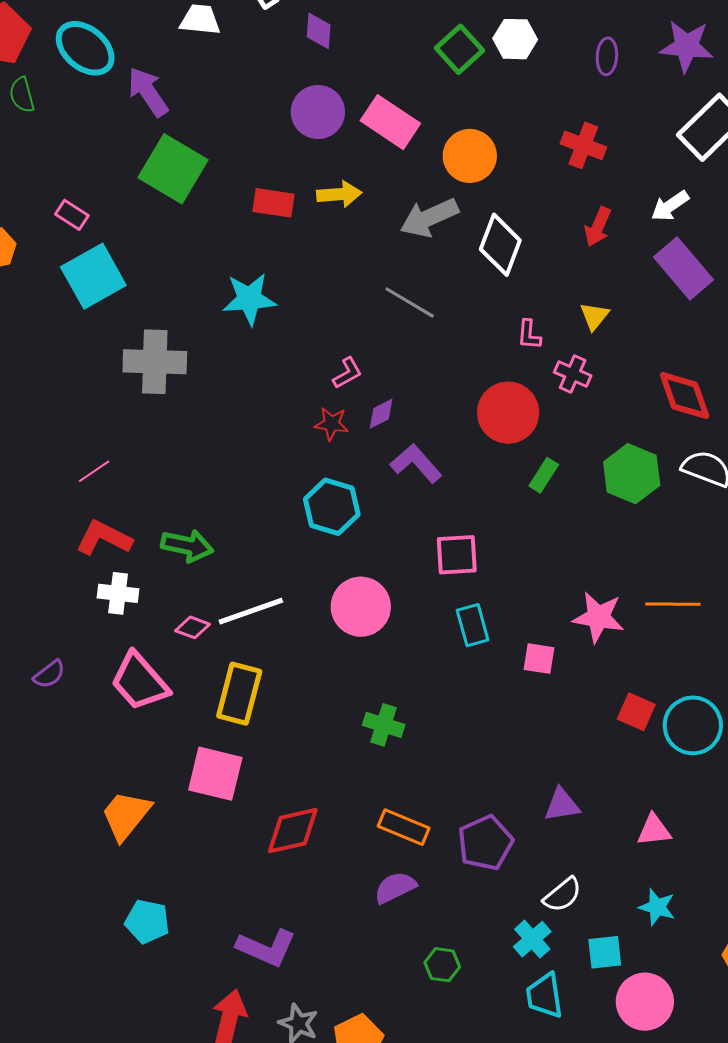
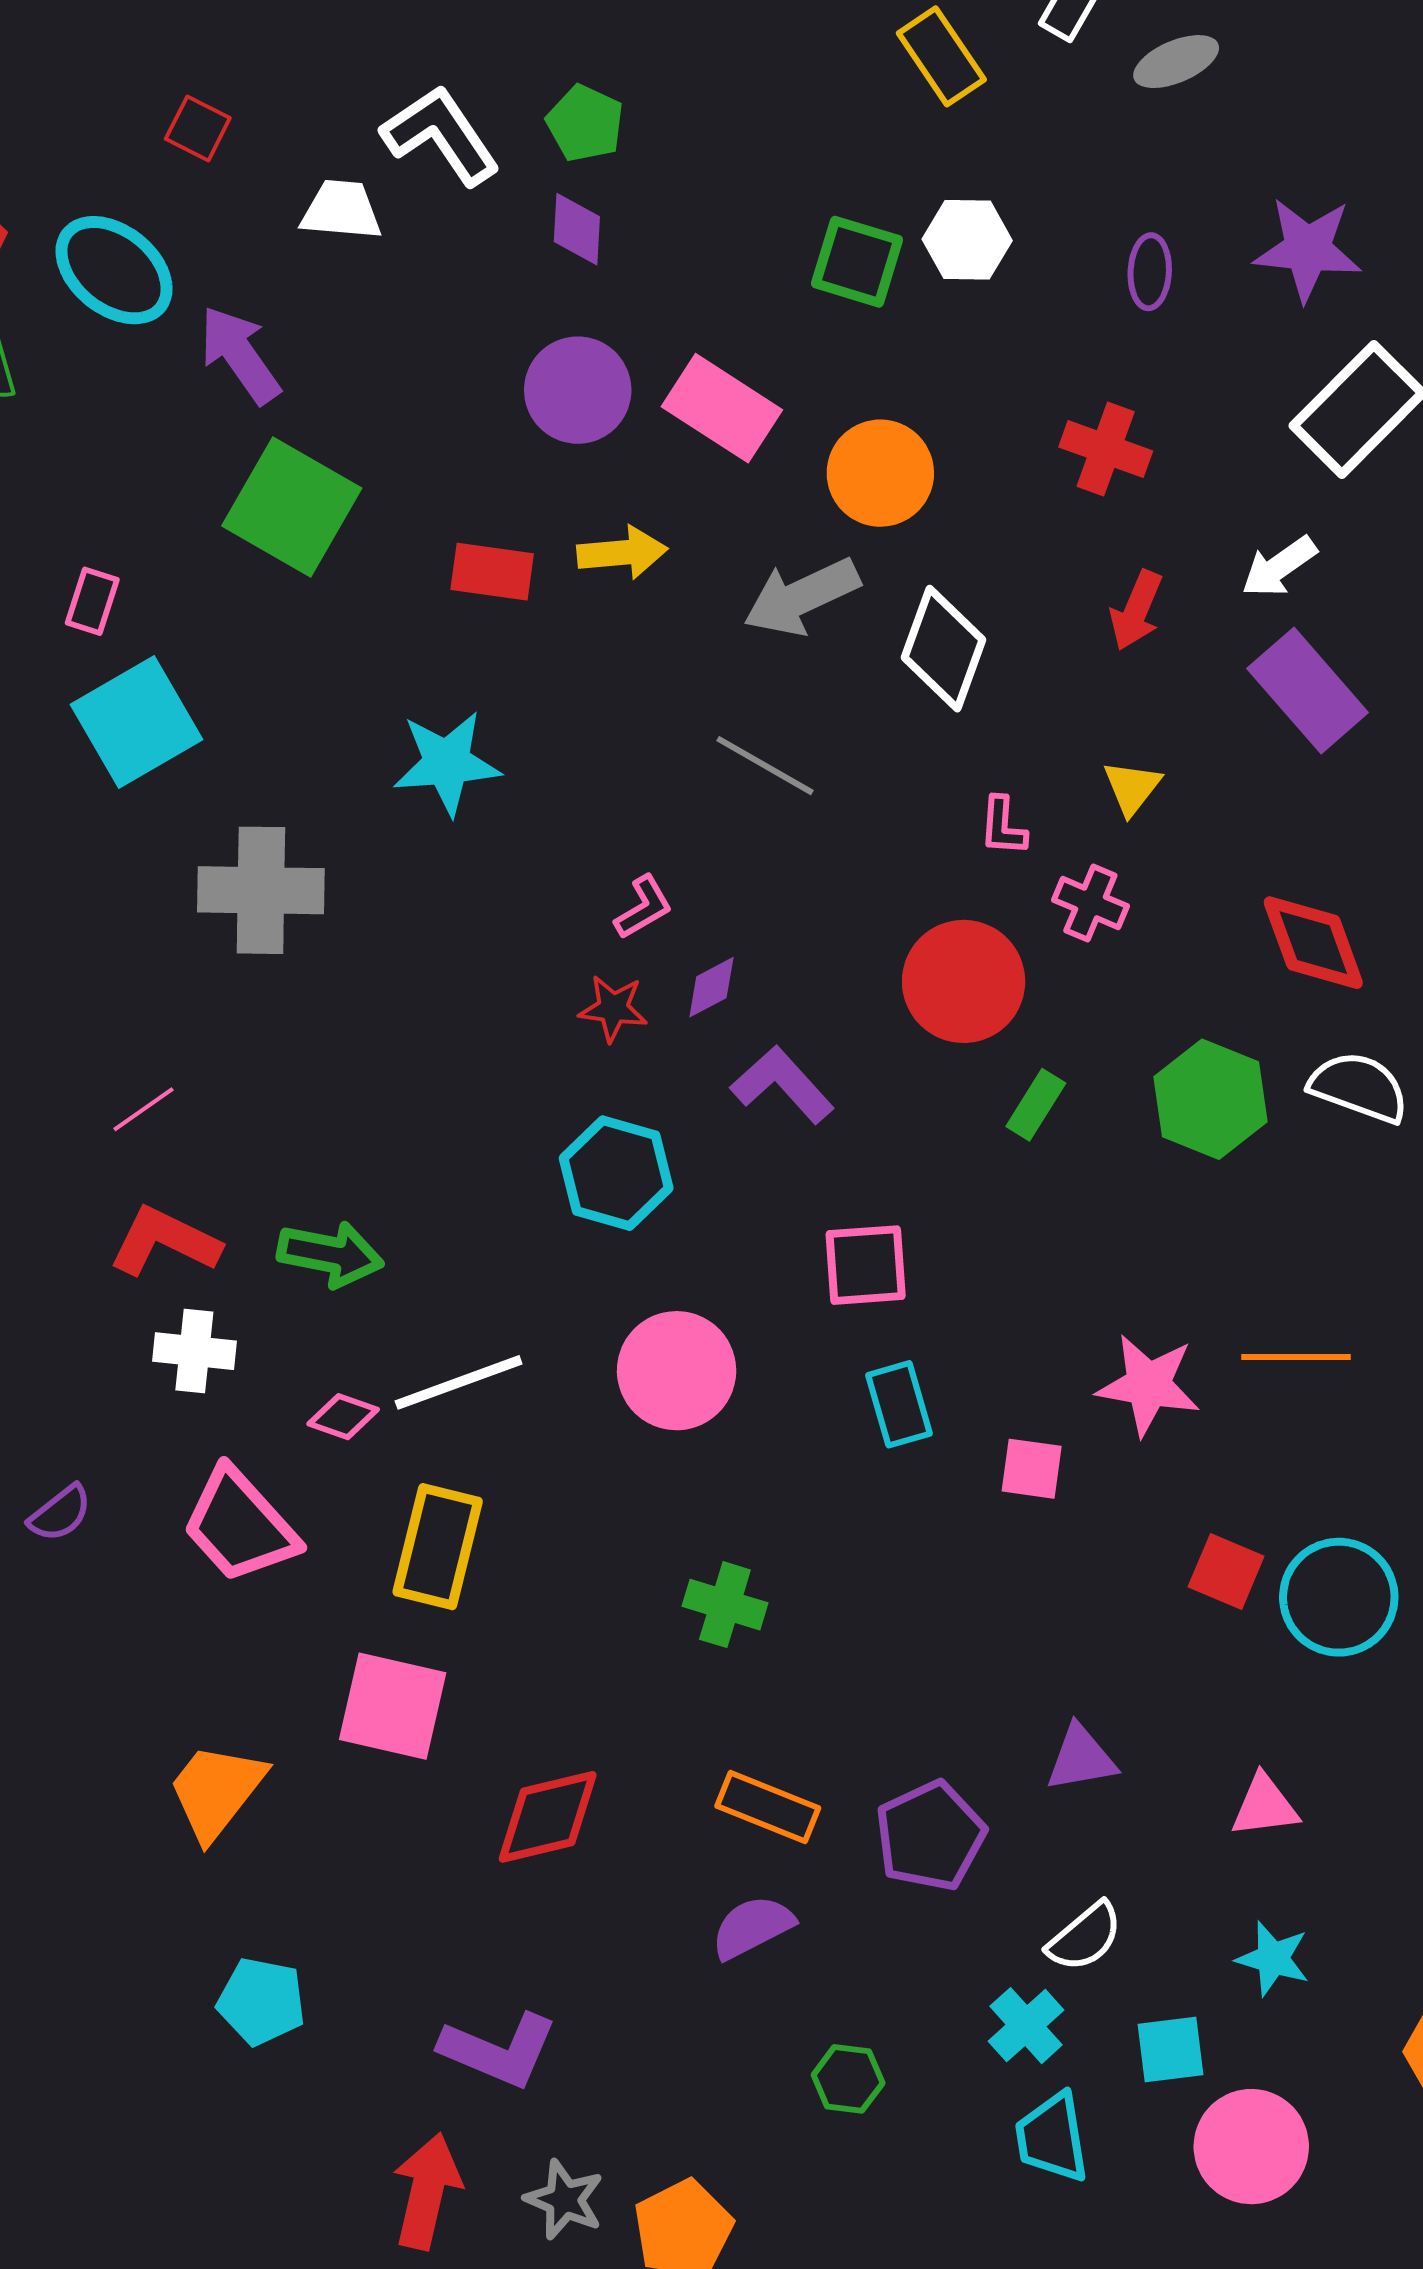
green square: (459, 49) -> (857, 262), turned -30
pink rectangle: (72, 215) -> (92, 601), turned 76

